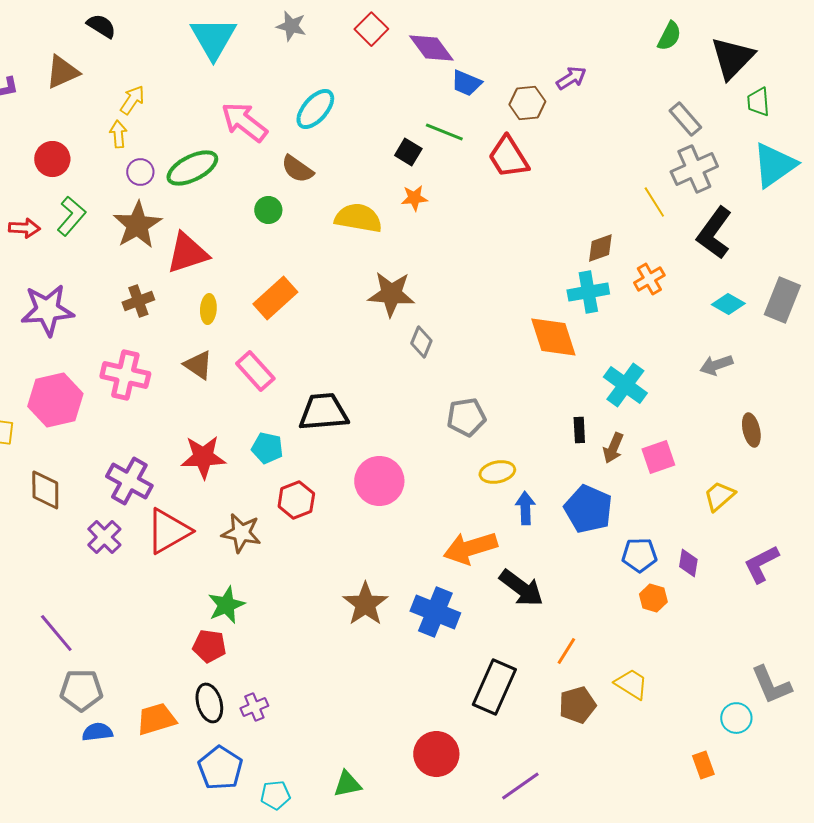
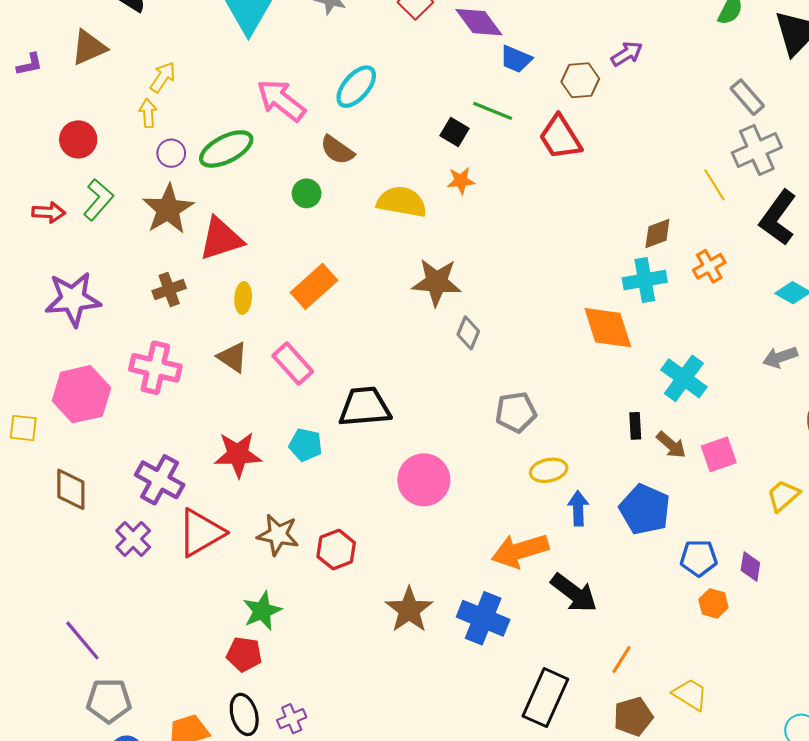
brown arrow: (613, 448) -> (671, 445), turned -72
red hexagon: (296, 500) -> (336, 550), moved

